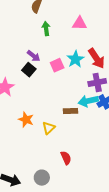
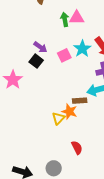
pink triangle: (79, 23) -> (77, 18), moved
green arrow: (46, 29) -> (65, 19), moved
orange star: (26, 120) -> (69, 111), moved

